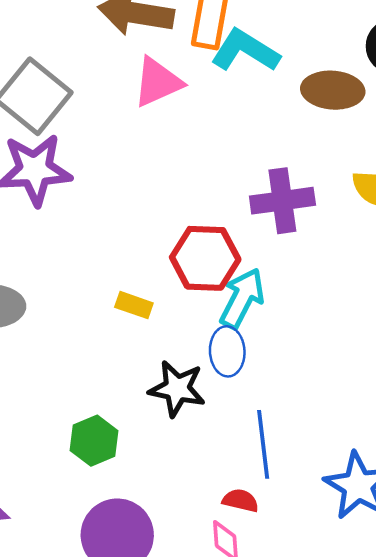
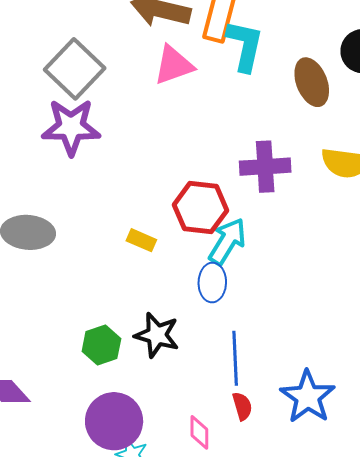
cyan L-shape: (245, 51) -> (245, 46), turned 66
brown ellipse: (333, 90) -> (312, 82), turned 60
black star: (177, 389) -> (157, 335), moved
red semicircle: (240, 501) -> (242, 406), moved, turned 56

